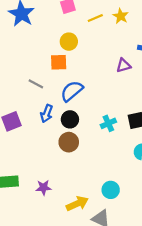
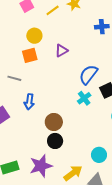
purple triangle: (124, 66) -> (61, 51), moved
blue semicircle: (72, 91) -> (88, 75), moved
black circle: (70, 119) -> (55, 141), moved
purple star: (43, 188) -> (41, 166), size x1.6

